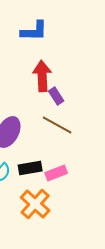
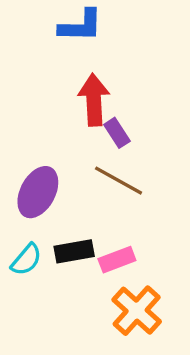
orange cross: (35, 204) -> (137, 311), moved

